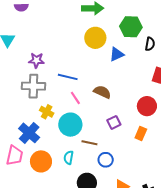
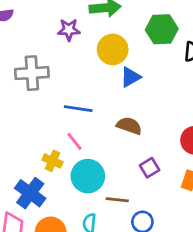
blue triangle: (117, 54) -> (130, 77), moved
purple star: (36, 60) -> (69, 30), moved
gray cross: (33, 86) -> (32, 73), moved
pink line: (75, 98) -> (74, 141), moved

